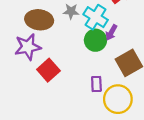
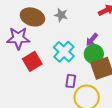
cyan cross: (96, 17) -> (64, 52), moved
green circle: (95, 40) -> (94, 54), moved

